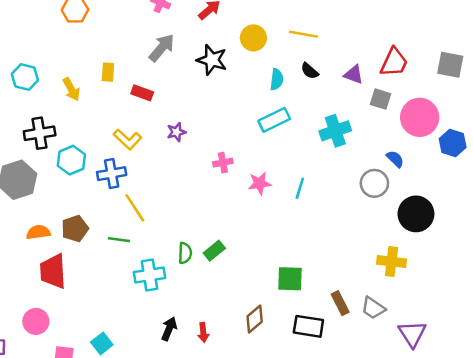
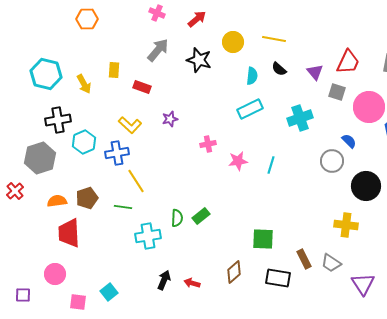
purple triangle: (354, 75) -> (315, 72), turned 30
cyan hexagon: (25, 77) -> (46, 74), size x1.4
red arrow: (203, 332) -> (192, 283), turned 112

